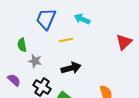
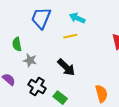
yellow line: (66, 40) -> (70, 36), moved
black arrow: (71, 68) -> (66, 67), turned 60

